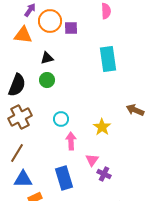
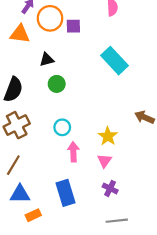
cyan rectangle: (108, 59) -> (114, 61), turned -35
green circle: (47, 80) -> (57, 84), moved
pink triangle: (92, 160) -> (104, 161), moved

